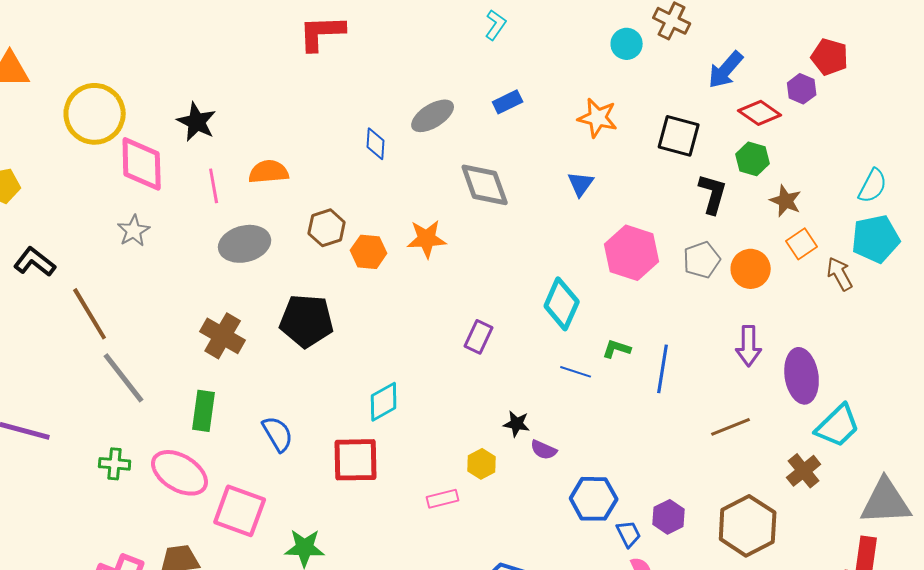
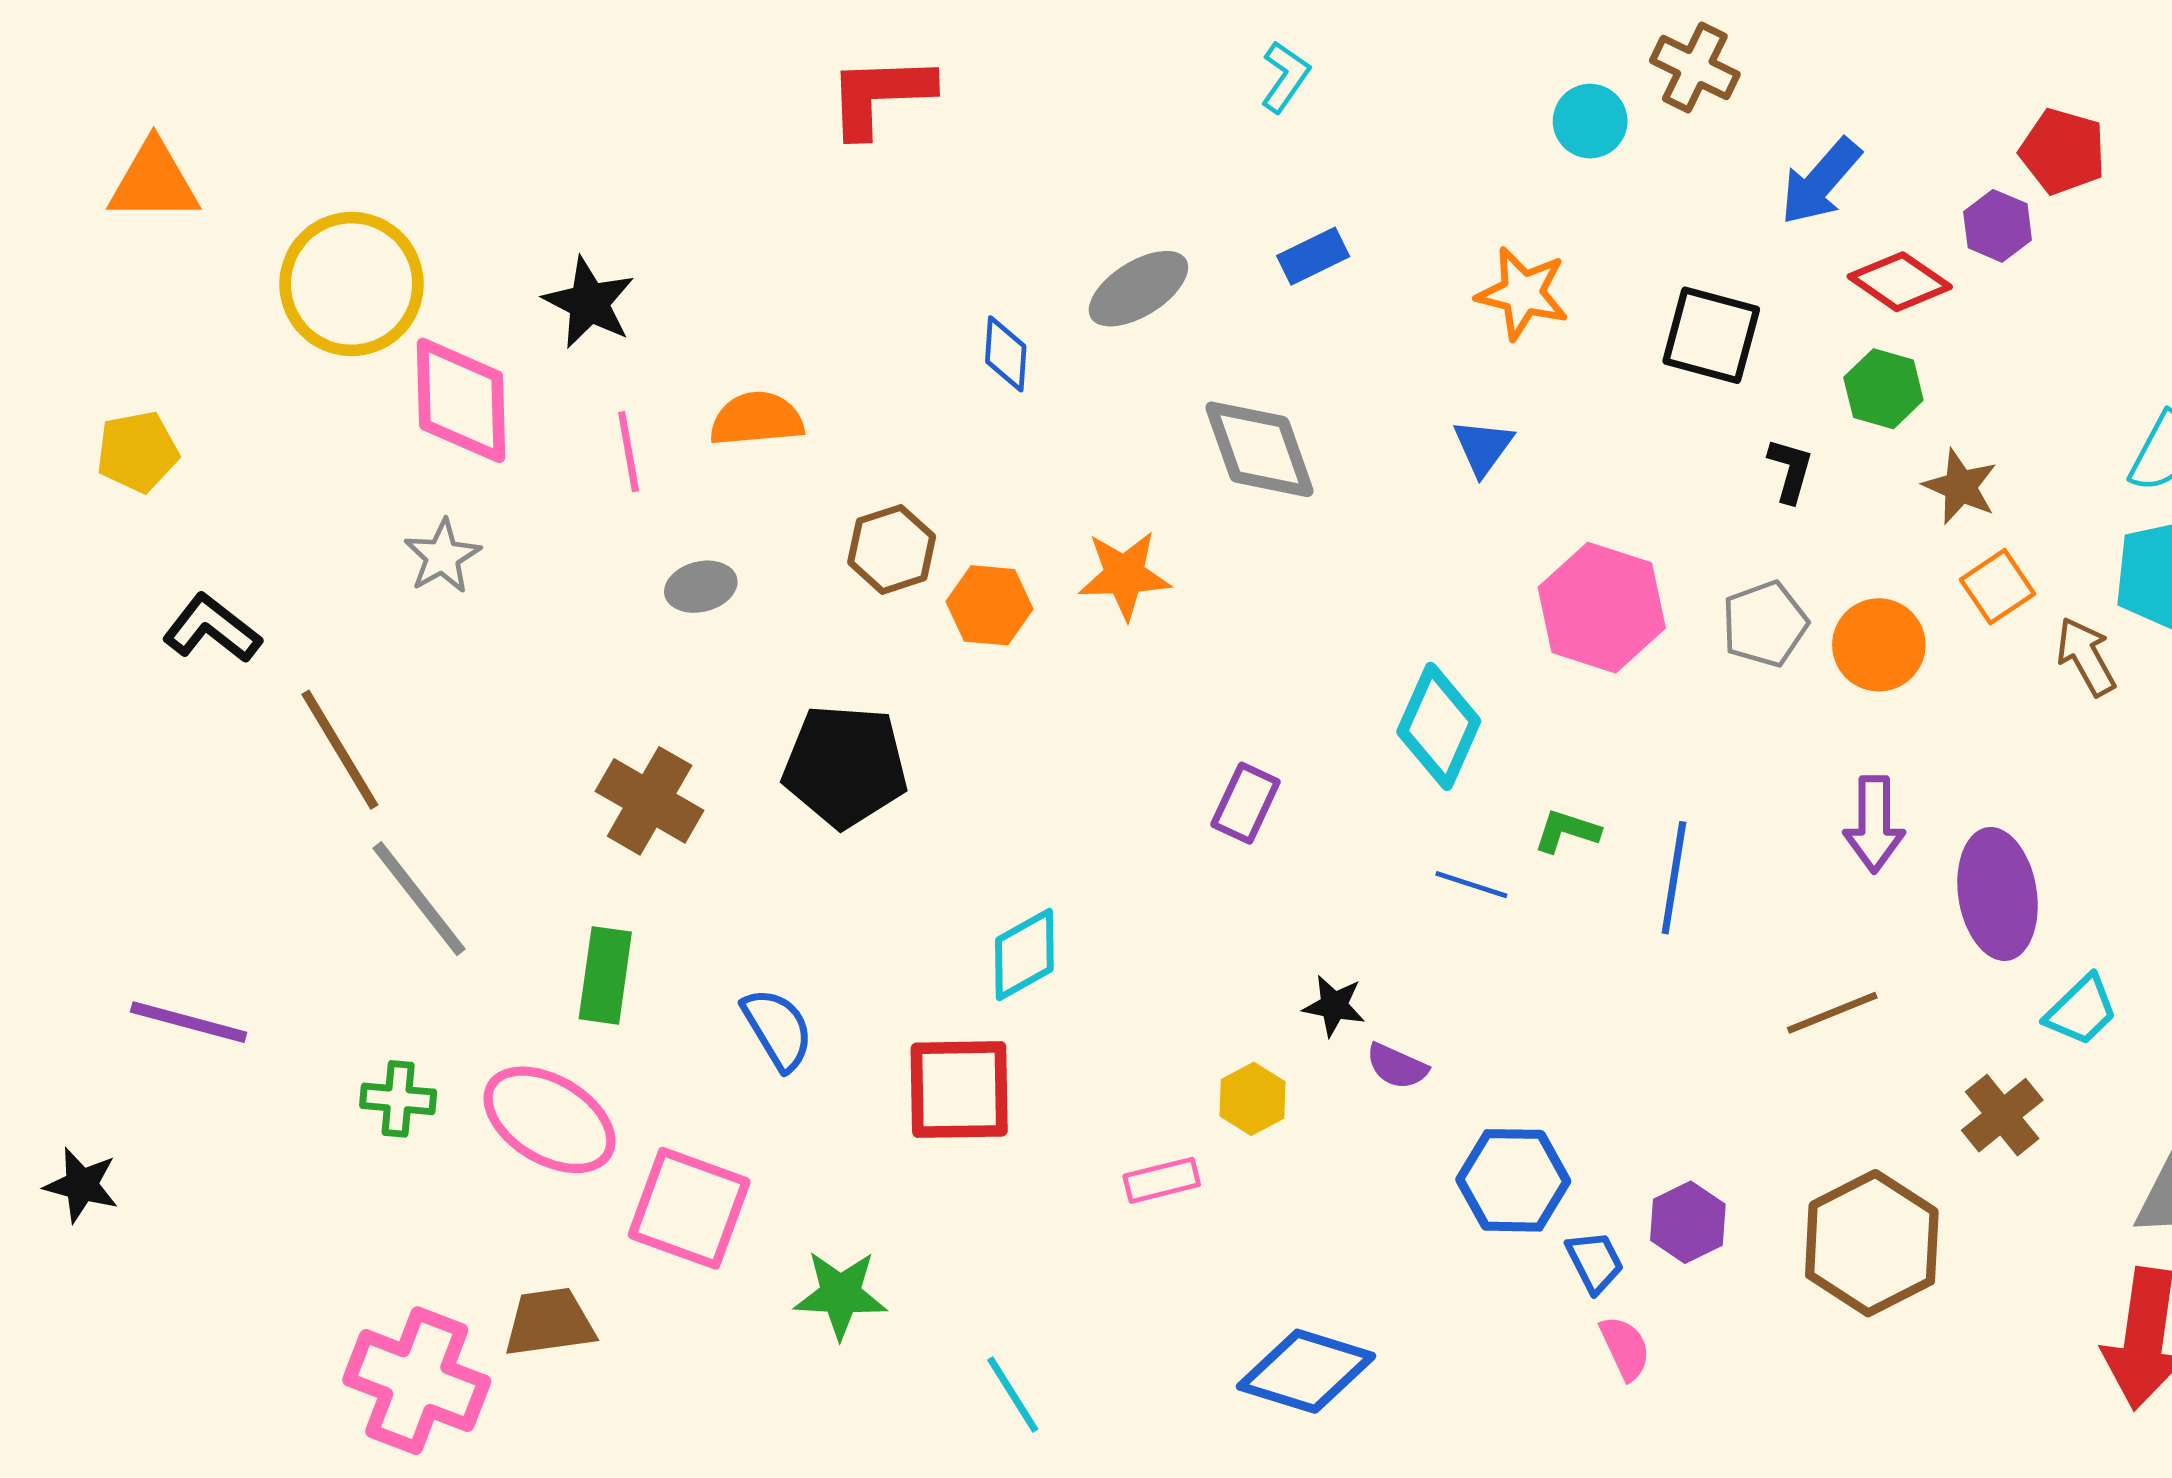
black L-shape: (713, 194) -> (1790, 470), size x0.7
gray ellipse: (245, 244) -> (701, 587), size x0.6
cyan trapezoid: (838, 426) -> (2081, 1010), size x0.7

